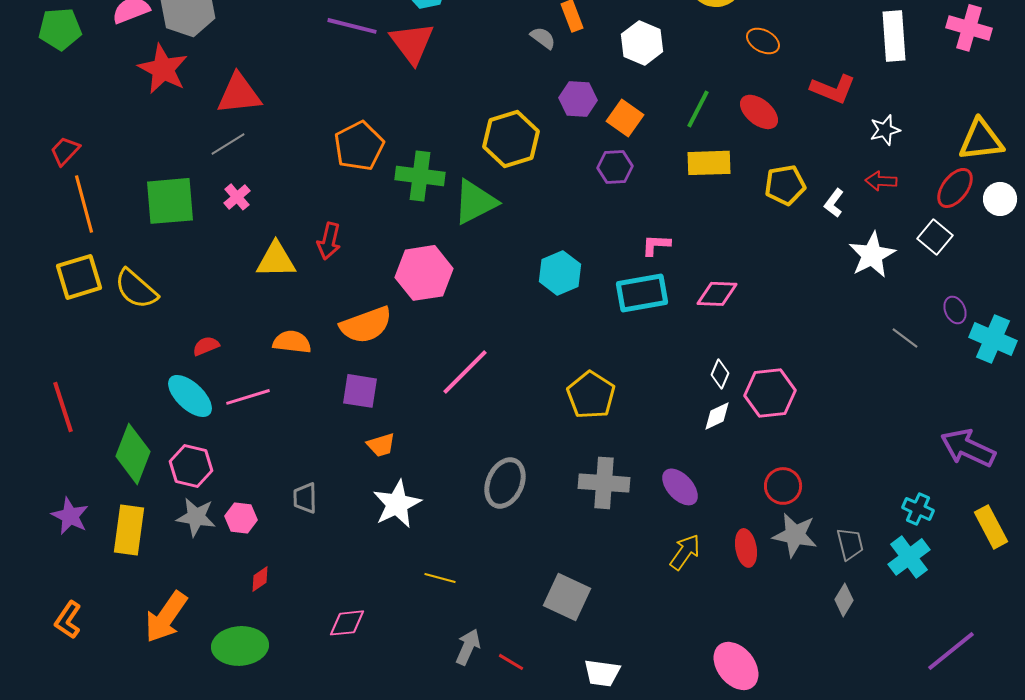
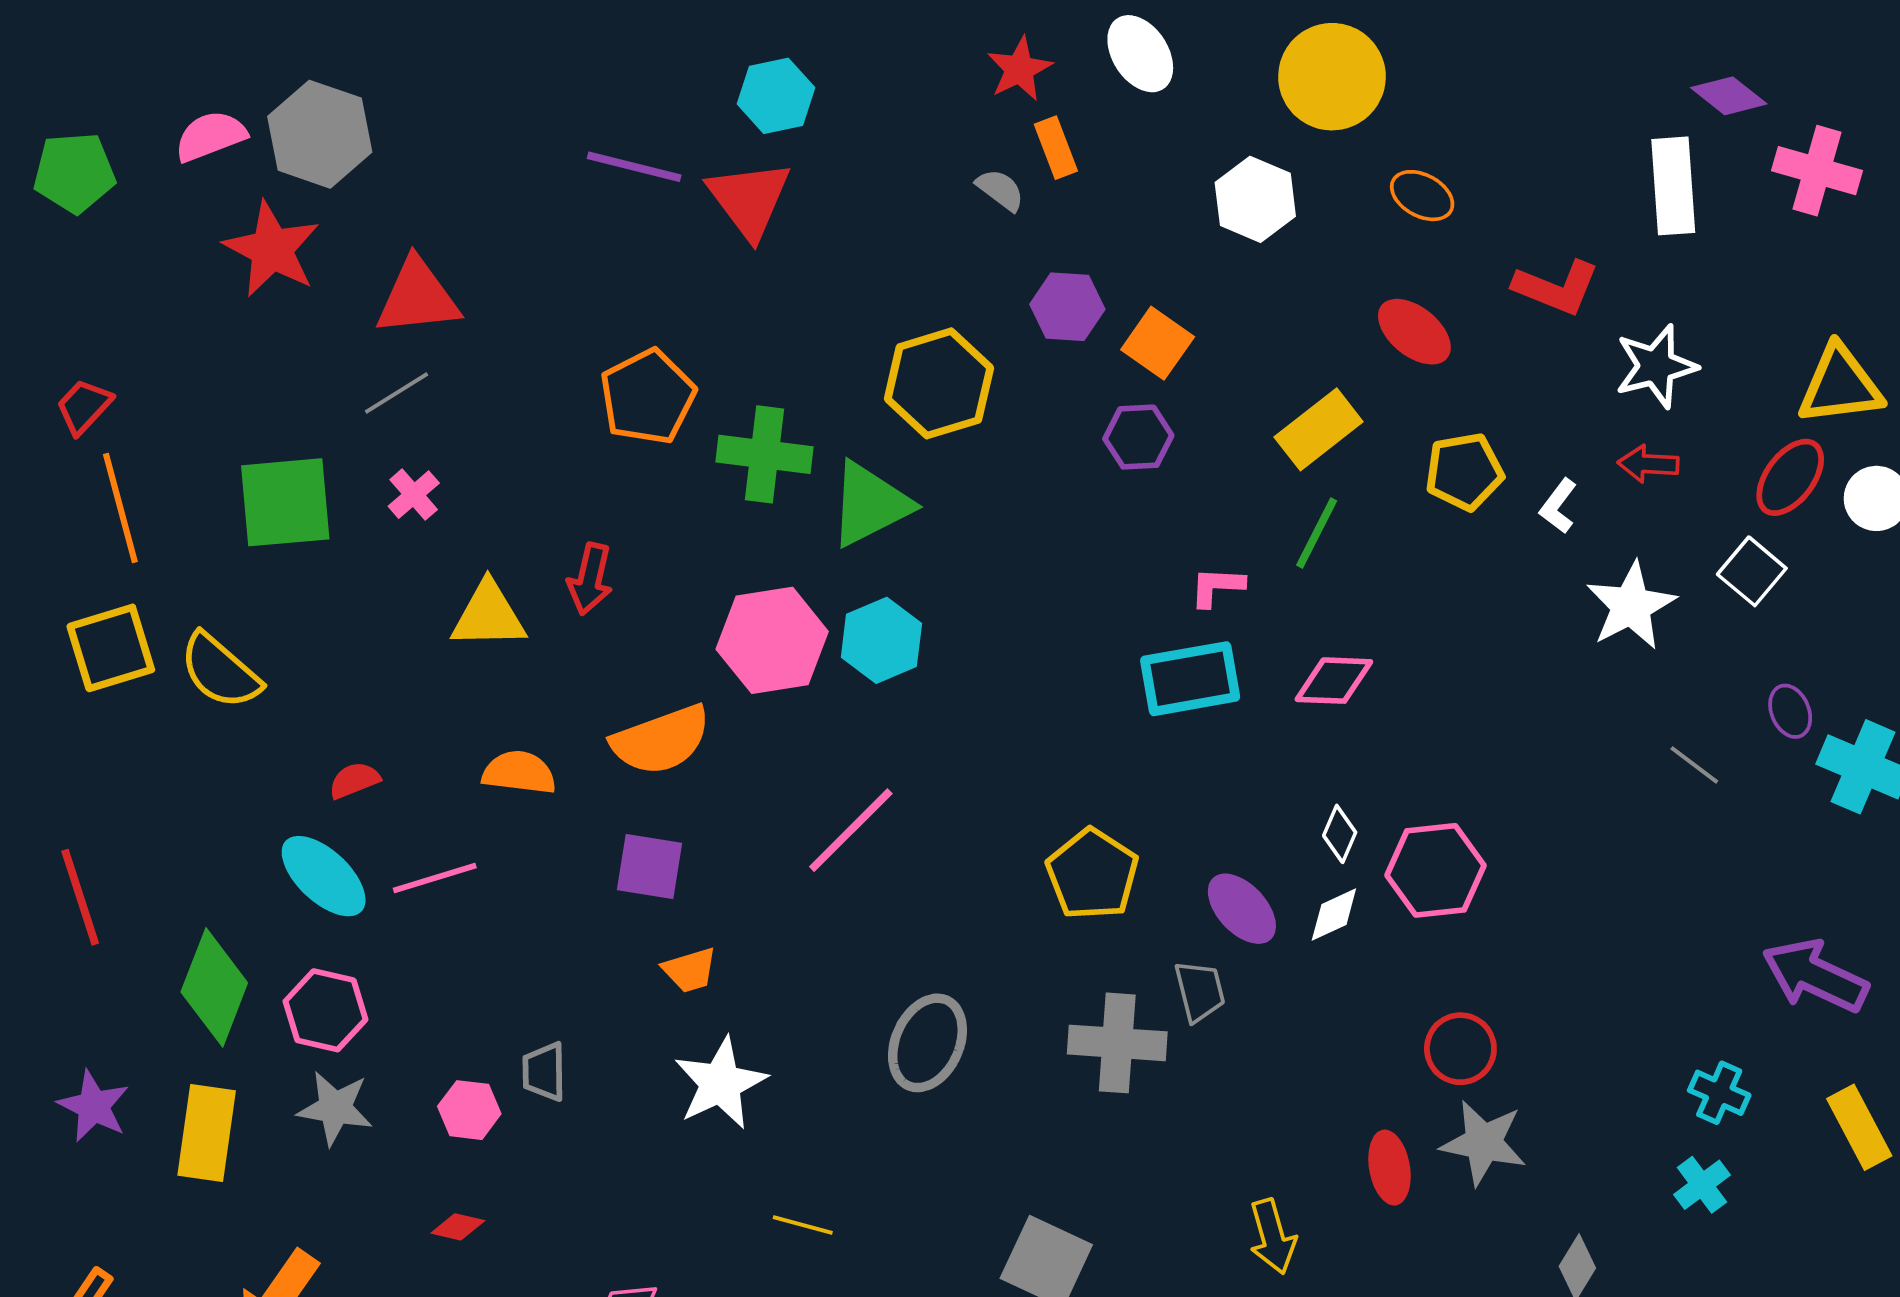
white hexagon: (642, 43) -> (1255, 199), moved
green line: (698, 109) -> (1317, 533), moved
white star: (885, 130) -> (1656, 366), size x1.4
yellow rectangle: (709, 163) -> (1319, 429), turned -36
cyan hexagon: (560, 273) -> (881, 640), moved
purple ellipse: (680, 487) -> (1242, 909), moved
pink hexagon: (241, 518) -> (469, 1110), moved
gray trapezoid: (850, 544) -> (1200, 991), moved
yellow arrow: (685, 552) -> (1273, 1237), moved, turned 129
cyan cross: (909, 557) -> (1702, 1185), size x0.7
red diamond: (260, 579) -> (458, 1227), turned 48

